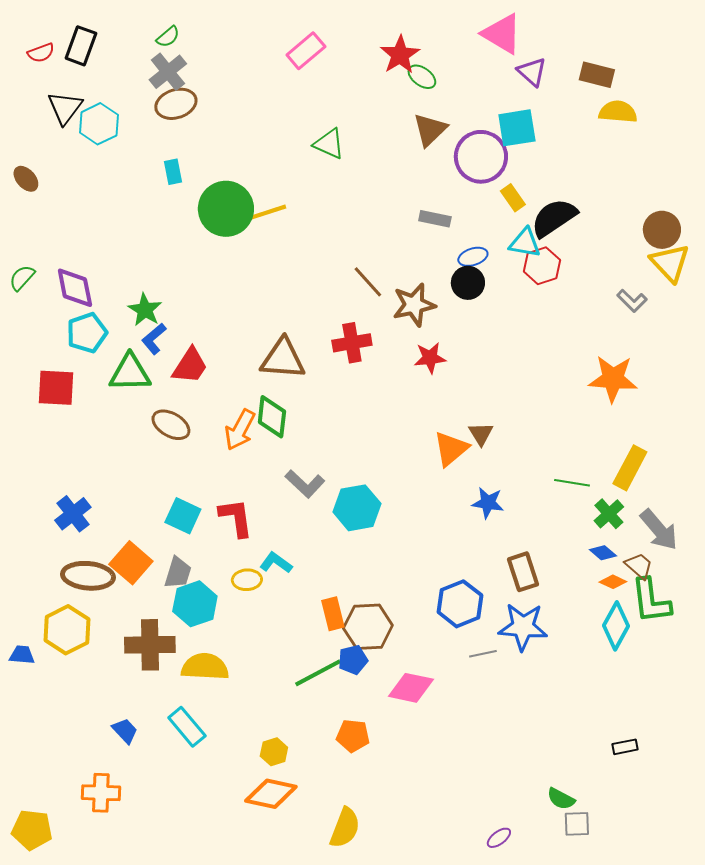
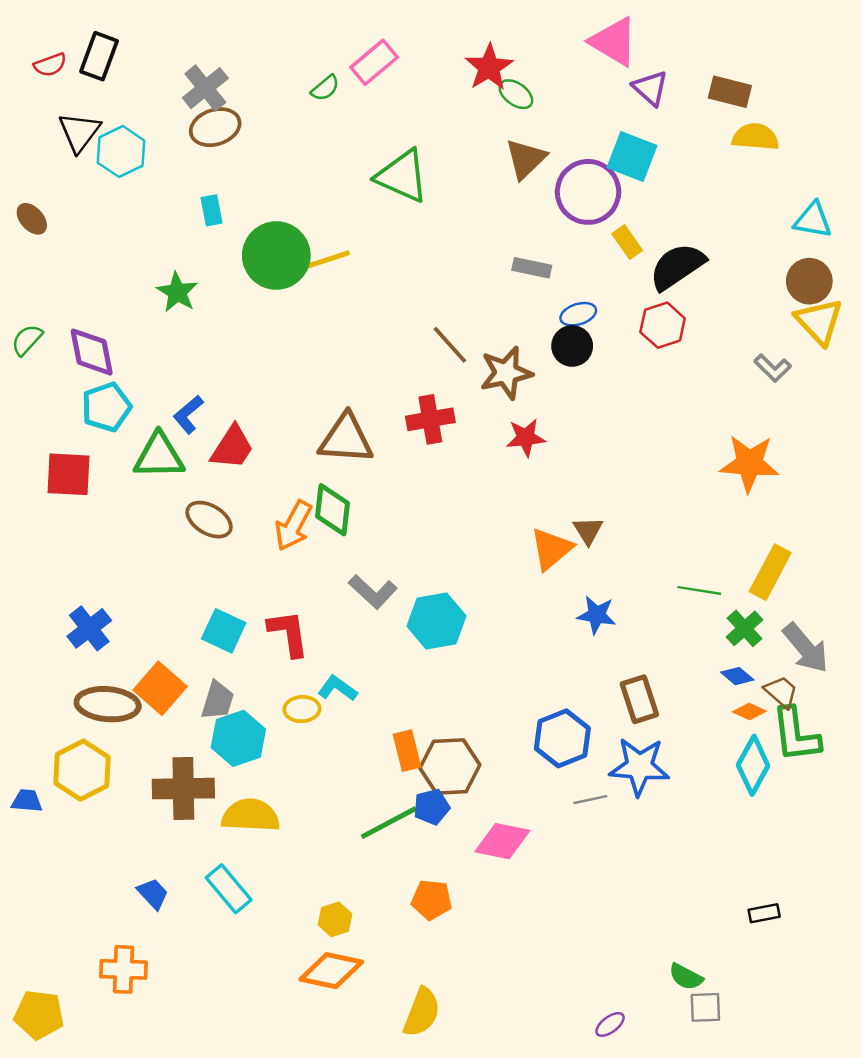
green semicircle: (168, 37) -> (325, 88), moved
cyan square: (517, 128) -> (632, 156), turned 30
green triangle: (329, 144) -> (402, 176), size x1.4
cyan triangle: (525, 243) -> (813, 220), moved
green star: (145, 310) -> (177, 292), moved

